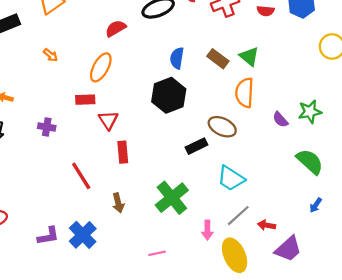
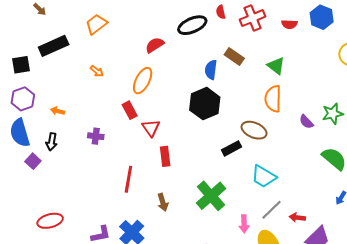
brown rectangle: (218, 59) -> (234, 56), moved
red rectangle: (85, 100) -> (130, 110), turned 66
red line: (81, 176) -> (128, 179), turned 44

